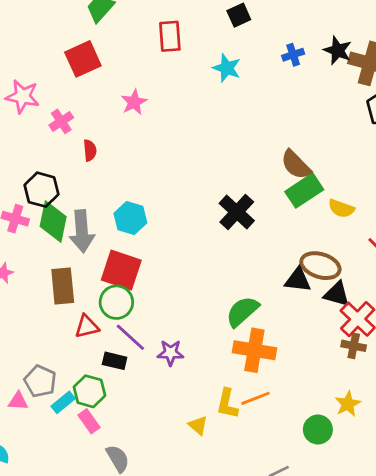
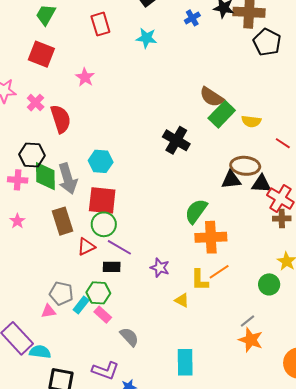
red square: (83, 59) -> (41, 54), turned -32
red semicircle: (90, 150) -> (61, 119), size x1.8
purple star: (170, 353) -> (160, 268), moved, turned 30

